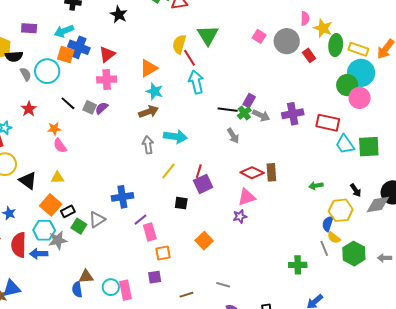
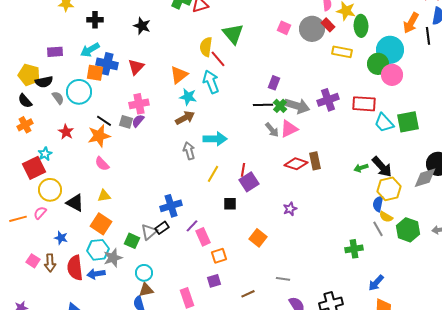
yellow rectangle: (358, 49) -> (342, 52), moved
red rectangle: (309, 55) -> (328, 25), moved
pink cross: (107, 80) -> (139, 104), moved
cyan arrow: (196, 82) -> (211, 82), moved
purple rectangle: (249, 101) -> (274, 83), moved
gray arrow: (261, 115) -> (297, 106), size x1.4
orange star: (54, 129) -> (99, 136), moved, size x1.6
black arrow: (356, 190) -> (382, 167), moved, size x1.6
pink triangle: (247, 197) -> (289, 129), moved
black rectangle: (68, 211) -> (162, 228), moved
cyan circle: (111, 287) -> (144, 273), moved

